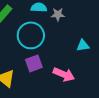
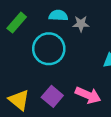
purple square: (34, 63) -> (52, 96), moved, turned -30

